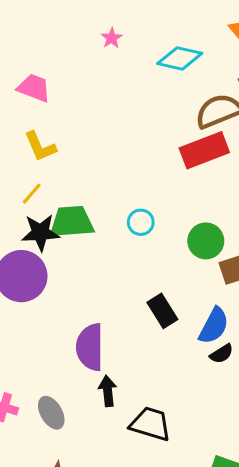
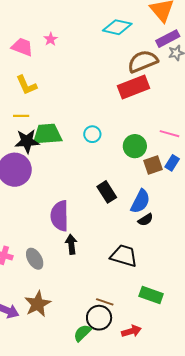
pink star: (112, 38) -> (51, 39), moved
yellow line: (32, 194) -> (21, 116), turned 49
black trapezoid: (150, 424) -> (124, 256), moved

